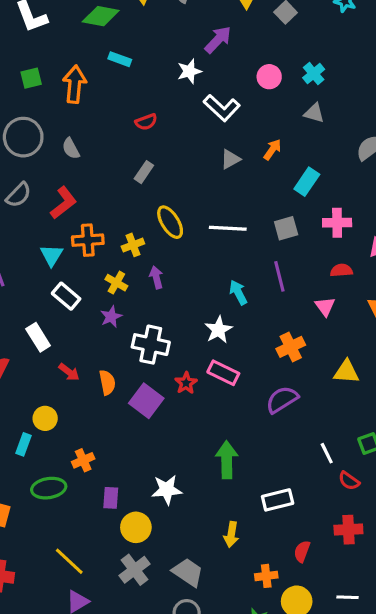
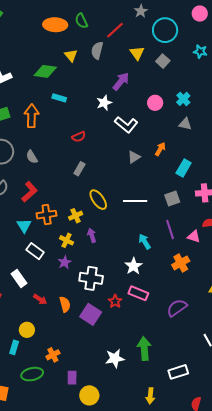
pink triangle: (325, 306) -> (194, 236), moved, turned -32
orange cross: (291, 347) -> (181, 263), moved
white star: (167, 490) -> (115, 358), moved

